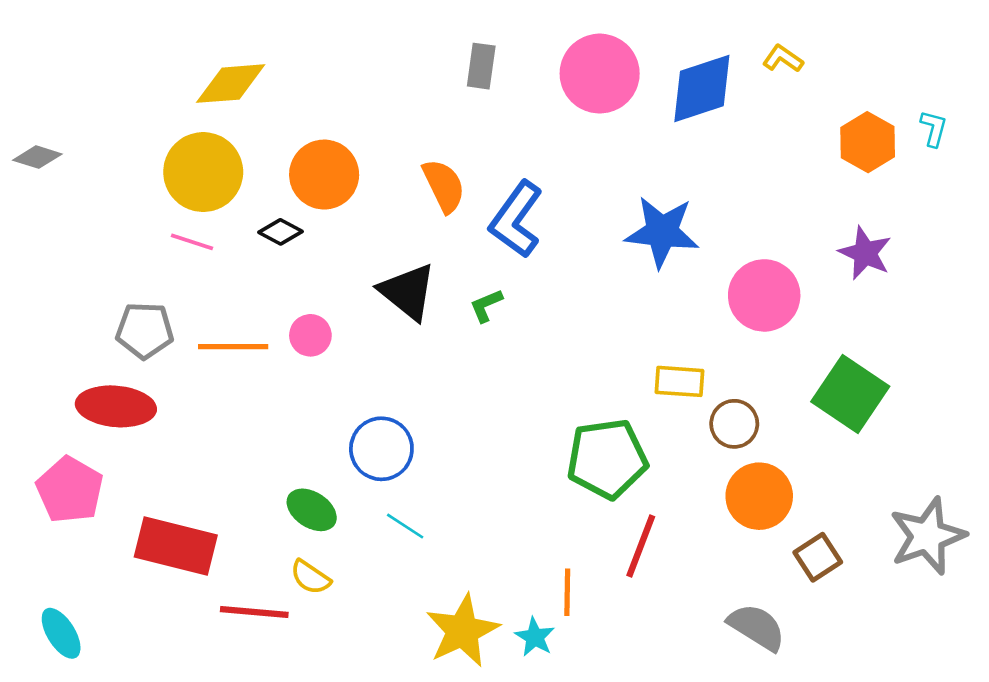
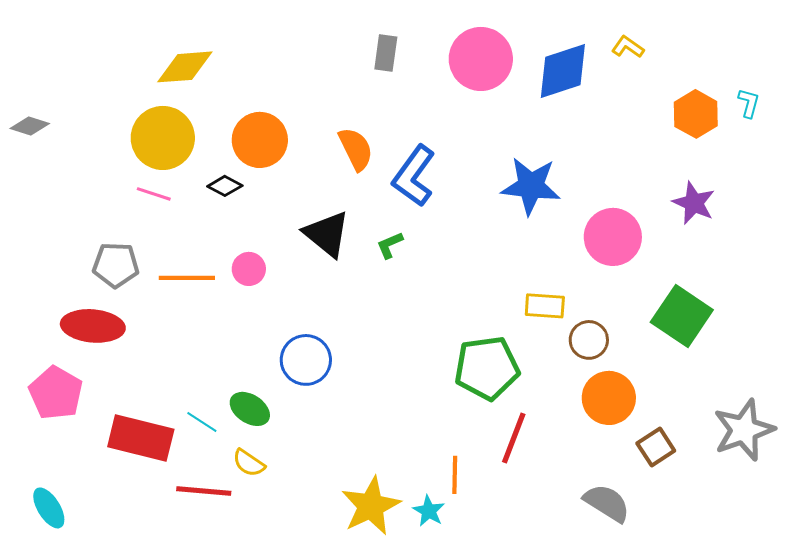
cyan line: (405, 526) -> (202, 422), moved

